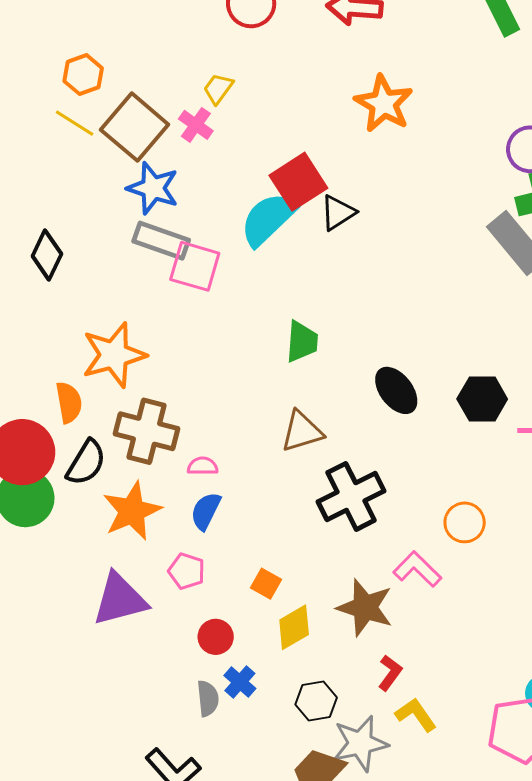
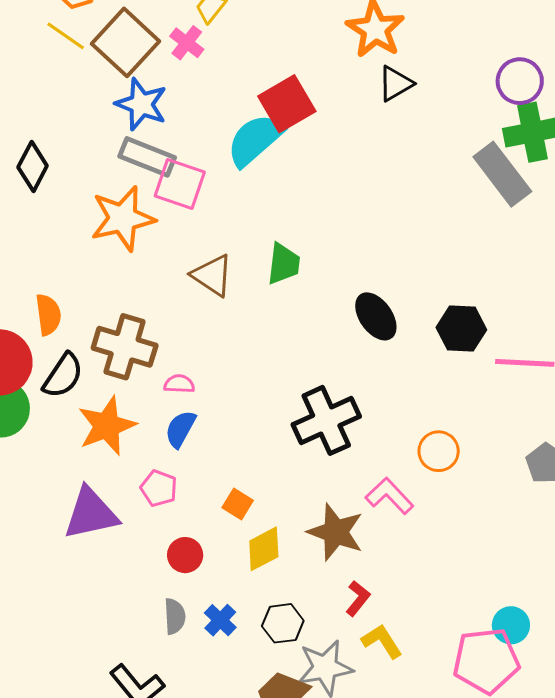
black triangle: (338, 213) -> (395, 84), moved
orange star: (114, 355) -> (123, 218), moved
brown triangle: (302, 431) -> (212, 275), moved, turned 48
blue cross: (240, 682) -> (220, 620), moved

